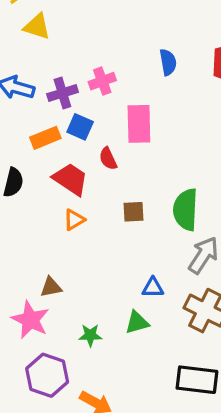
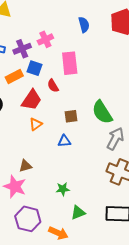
red trapezoid: (71, 179) -> (32, 100), turned 95
green semicircle: (186, 210) -> (102, 112), turned -30
blue triangle: (153, 288) -> (64, 141), moved
green triangle: (137, 322) -> (78, 213), moved
green star: (90, 335) -> (63, 189), moved

